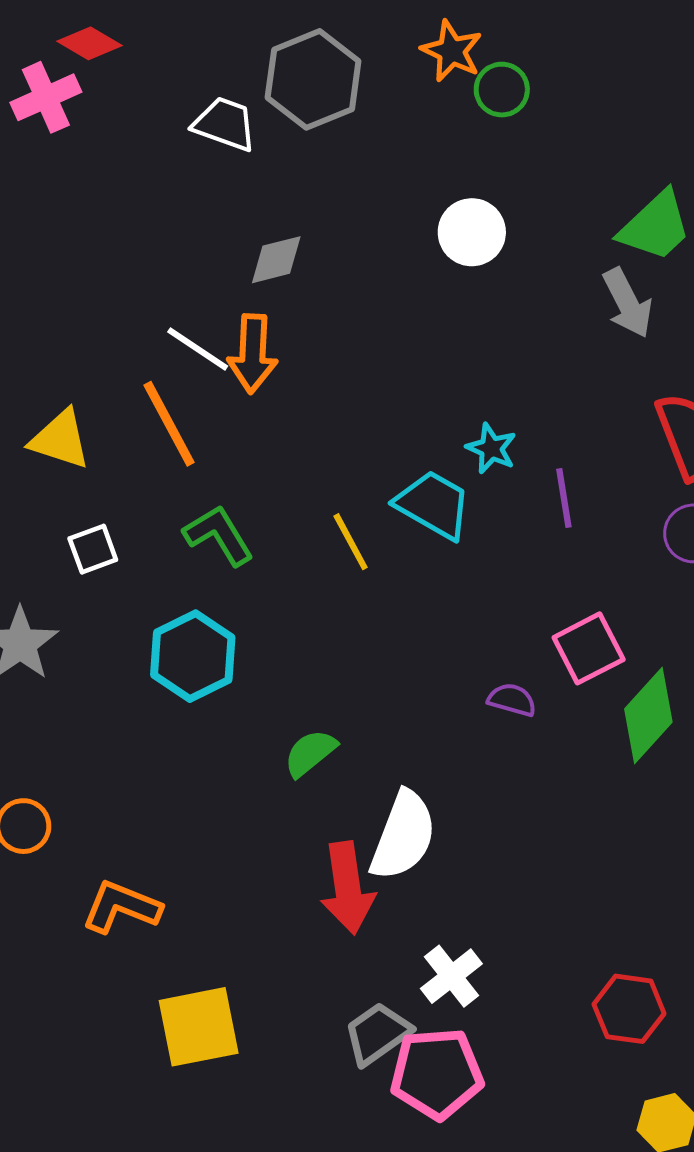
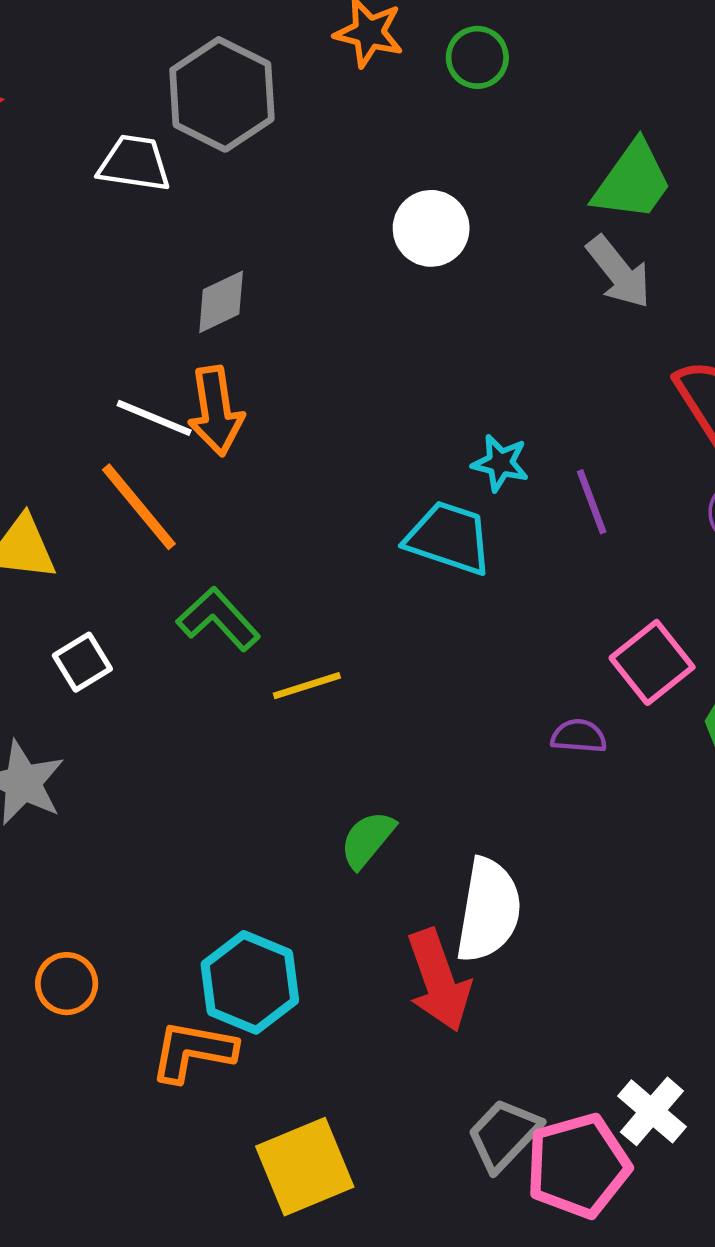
green circle: (502, 90) -> (477, 57), moved
yellow line: (351, 542) -> (307, 686), moved, turned -68
cyan hexagon: (193, 656) -> (250, 982), moved
white cross: (451, 976) -> (652, 1111), moved

